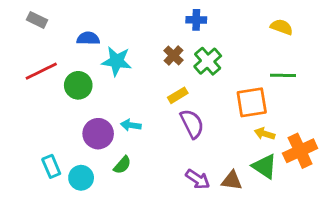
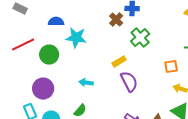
brown cross: (173, 55) -> (116, 20), moved
orange square: (252, 102) -> (171, 67), size x0.6
purple circle: (98, 134) -> (43, 89), moved

